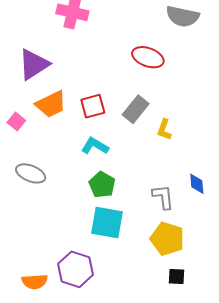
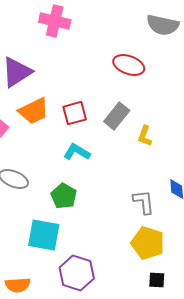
green pentagon: (102, 185) -> (64, 196), moved
cyan square: (107, 222) -> (44, 235), moved
purple hexagon: (75, 269) -> (77, 273), moved

